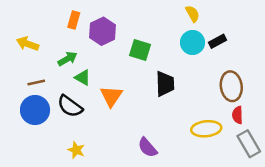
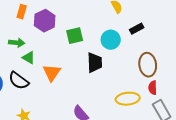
cyan circle: (192, 42) -> (111, 40), moved
green square: (140, 50) -> (75, 36), turned -30
green arrow: (68, 59) -> (17, 43), turned 35

